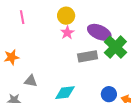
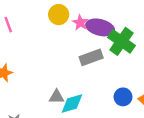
pink star: (67, 33) -> (80, 23), moved
gray triangle: (31, 81) -> (57, 97), moved

